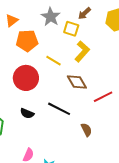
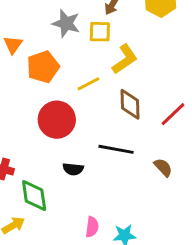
yellow L-shape: (82, 51) -> (125, 59), turned 30
yellow line: (54, 61) -> (88, 84), turned -42
brown diamond: (77, 82) -> (130, 104), turned 45

